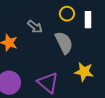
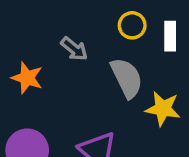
yellow star: (84, 72) -> (163, 109), moved

